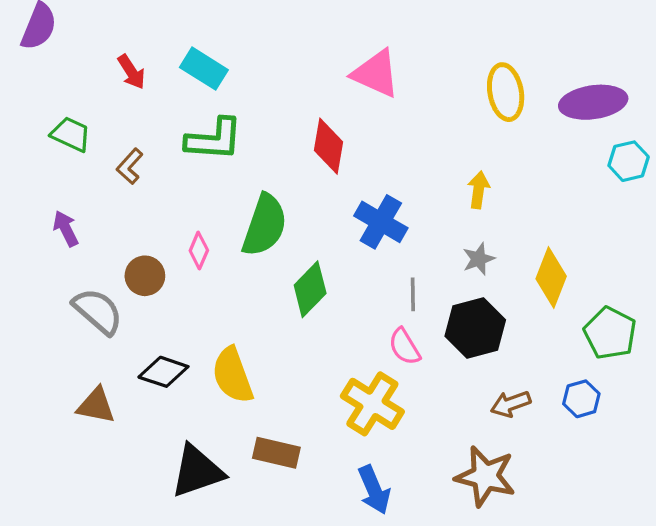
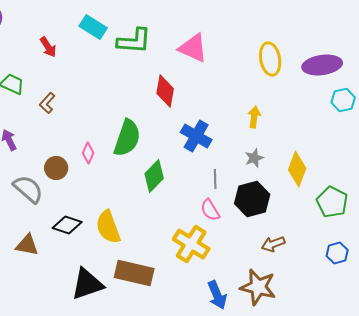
cyan rectangle: (204, 69) -> (93, 27), moved
green L-shape: (214, 139) -> (134, 41), moved
blue hexagon: (581, 399) -> (337, 253), moved
brown rectangle: (276, 453) -> (134, 273), size x1.4
blue arrow: (374, 490) -> (217, 295), moved

